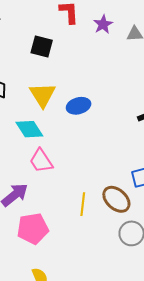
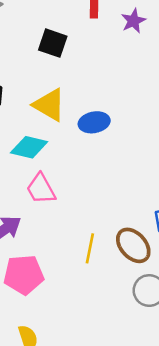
yellow triangle: (43, 95) -> (49, 105), turned -32
cyan diamond: (29, 129) -> (29, 147), turned -48

